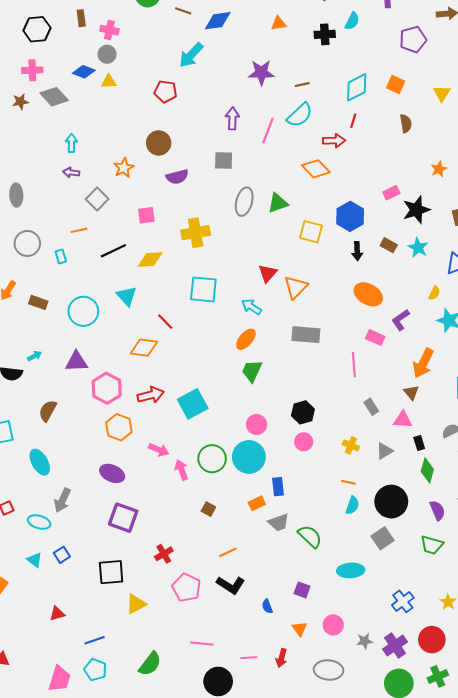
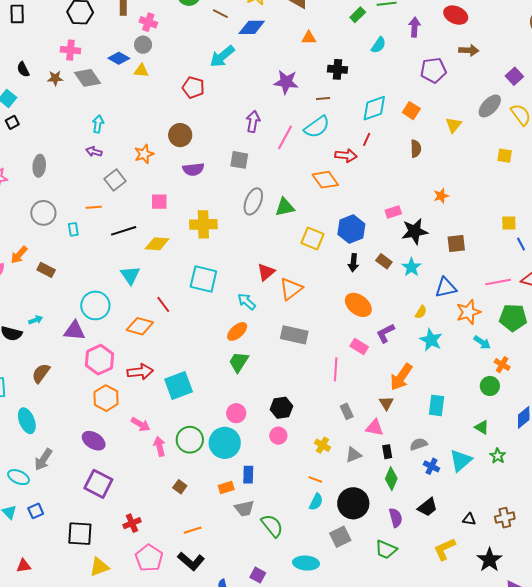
black cross: (325, 34) -> (337, 69), moved
cyan circle: (83, 311) -> (95, 305), moved

